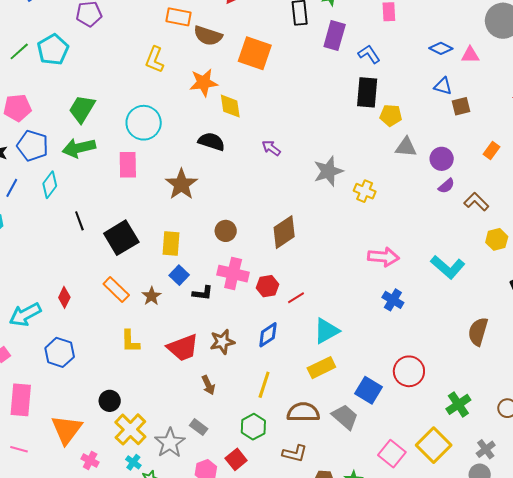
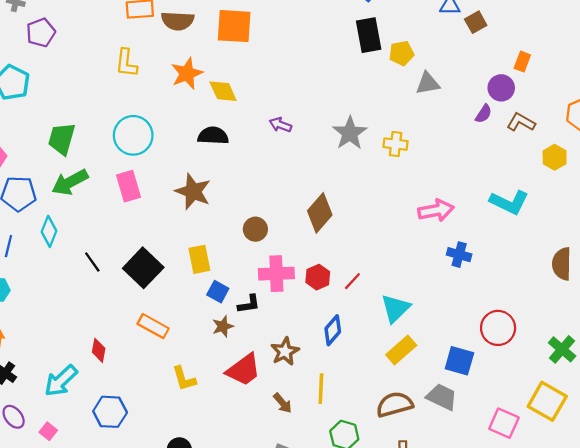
purple circle: (442, 159) -> (501, 88), moved
brown star: (152, 296) -> (223, 326), moved, turned 30
yellow line: (264, 385) -> (321, 389), moved

